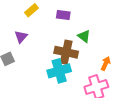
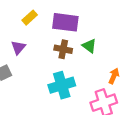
purple rectangle: (63, 15) -> (65, 22), size x1.6
brown cross: (66, 52) -> (63, 49), moved, size x0.7

